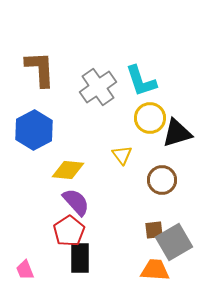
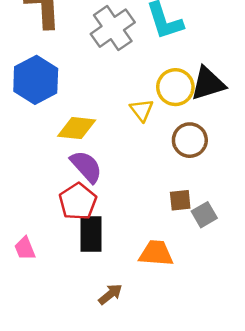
yellow circle: (150, 118) -> (175, 87), moved
gray square: (174, 242) -> (204, 215), size x0.6
orange trapezoid: (155, 270) -> (156, 253), moved

